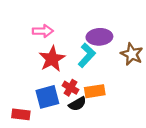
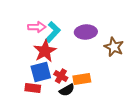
cyan L-shape: (87, 55) -> (53, 32), moved
blue square: (47, 97) -> (41, 72), moved
red rectangle: (21, 114) -> (33, 88), moved

